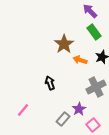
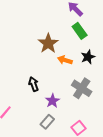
gray cross: (96, 87) -> (82, 88), turned -30
purple star: (79, 109) -> (52, 101), moved

